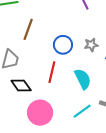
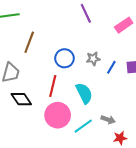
pink circle: (40, 113) -> (58, 115), moved

